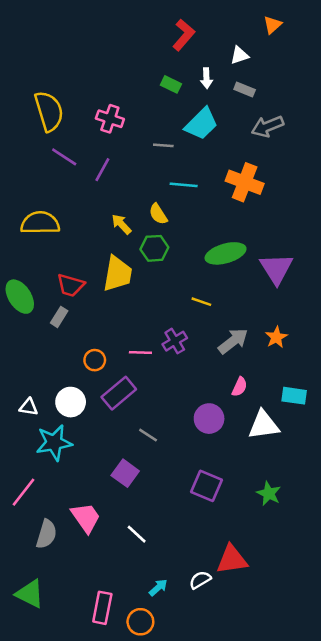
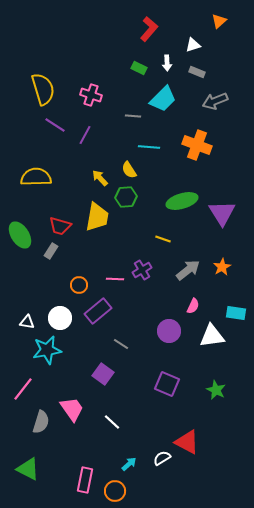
red triangle: (232, 560) -> (187, 442), turned 36

